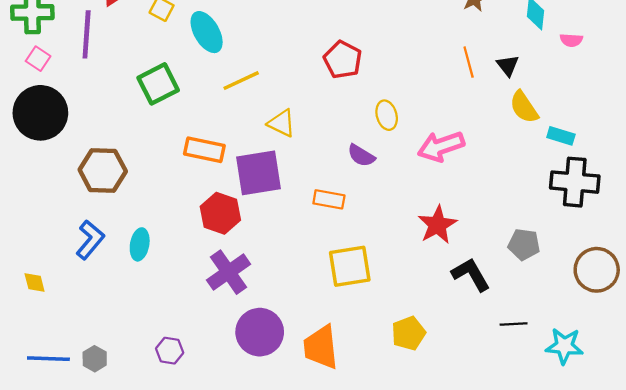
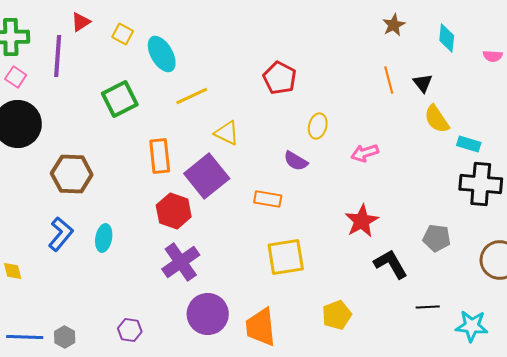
pink semicircle: (571, 40) -> (493, 56), moved
yellow ellipse: (387, 115) -> (318, 126), turned 30
pink arrow: (441, 146) -> (365, 153), size x0.7
orange rectangle: (204, 150) -> (160, 156), turned 72
purple square: (259, 173) -> (207, 176), turned -30

